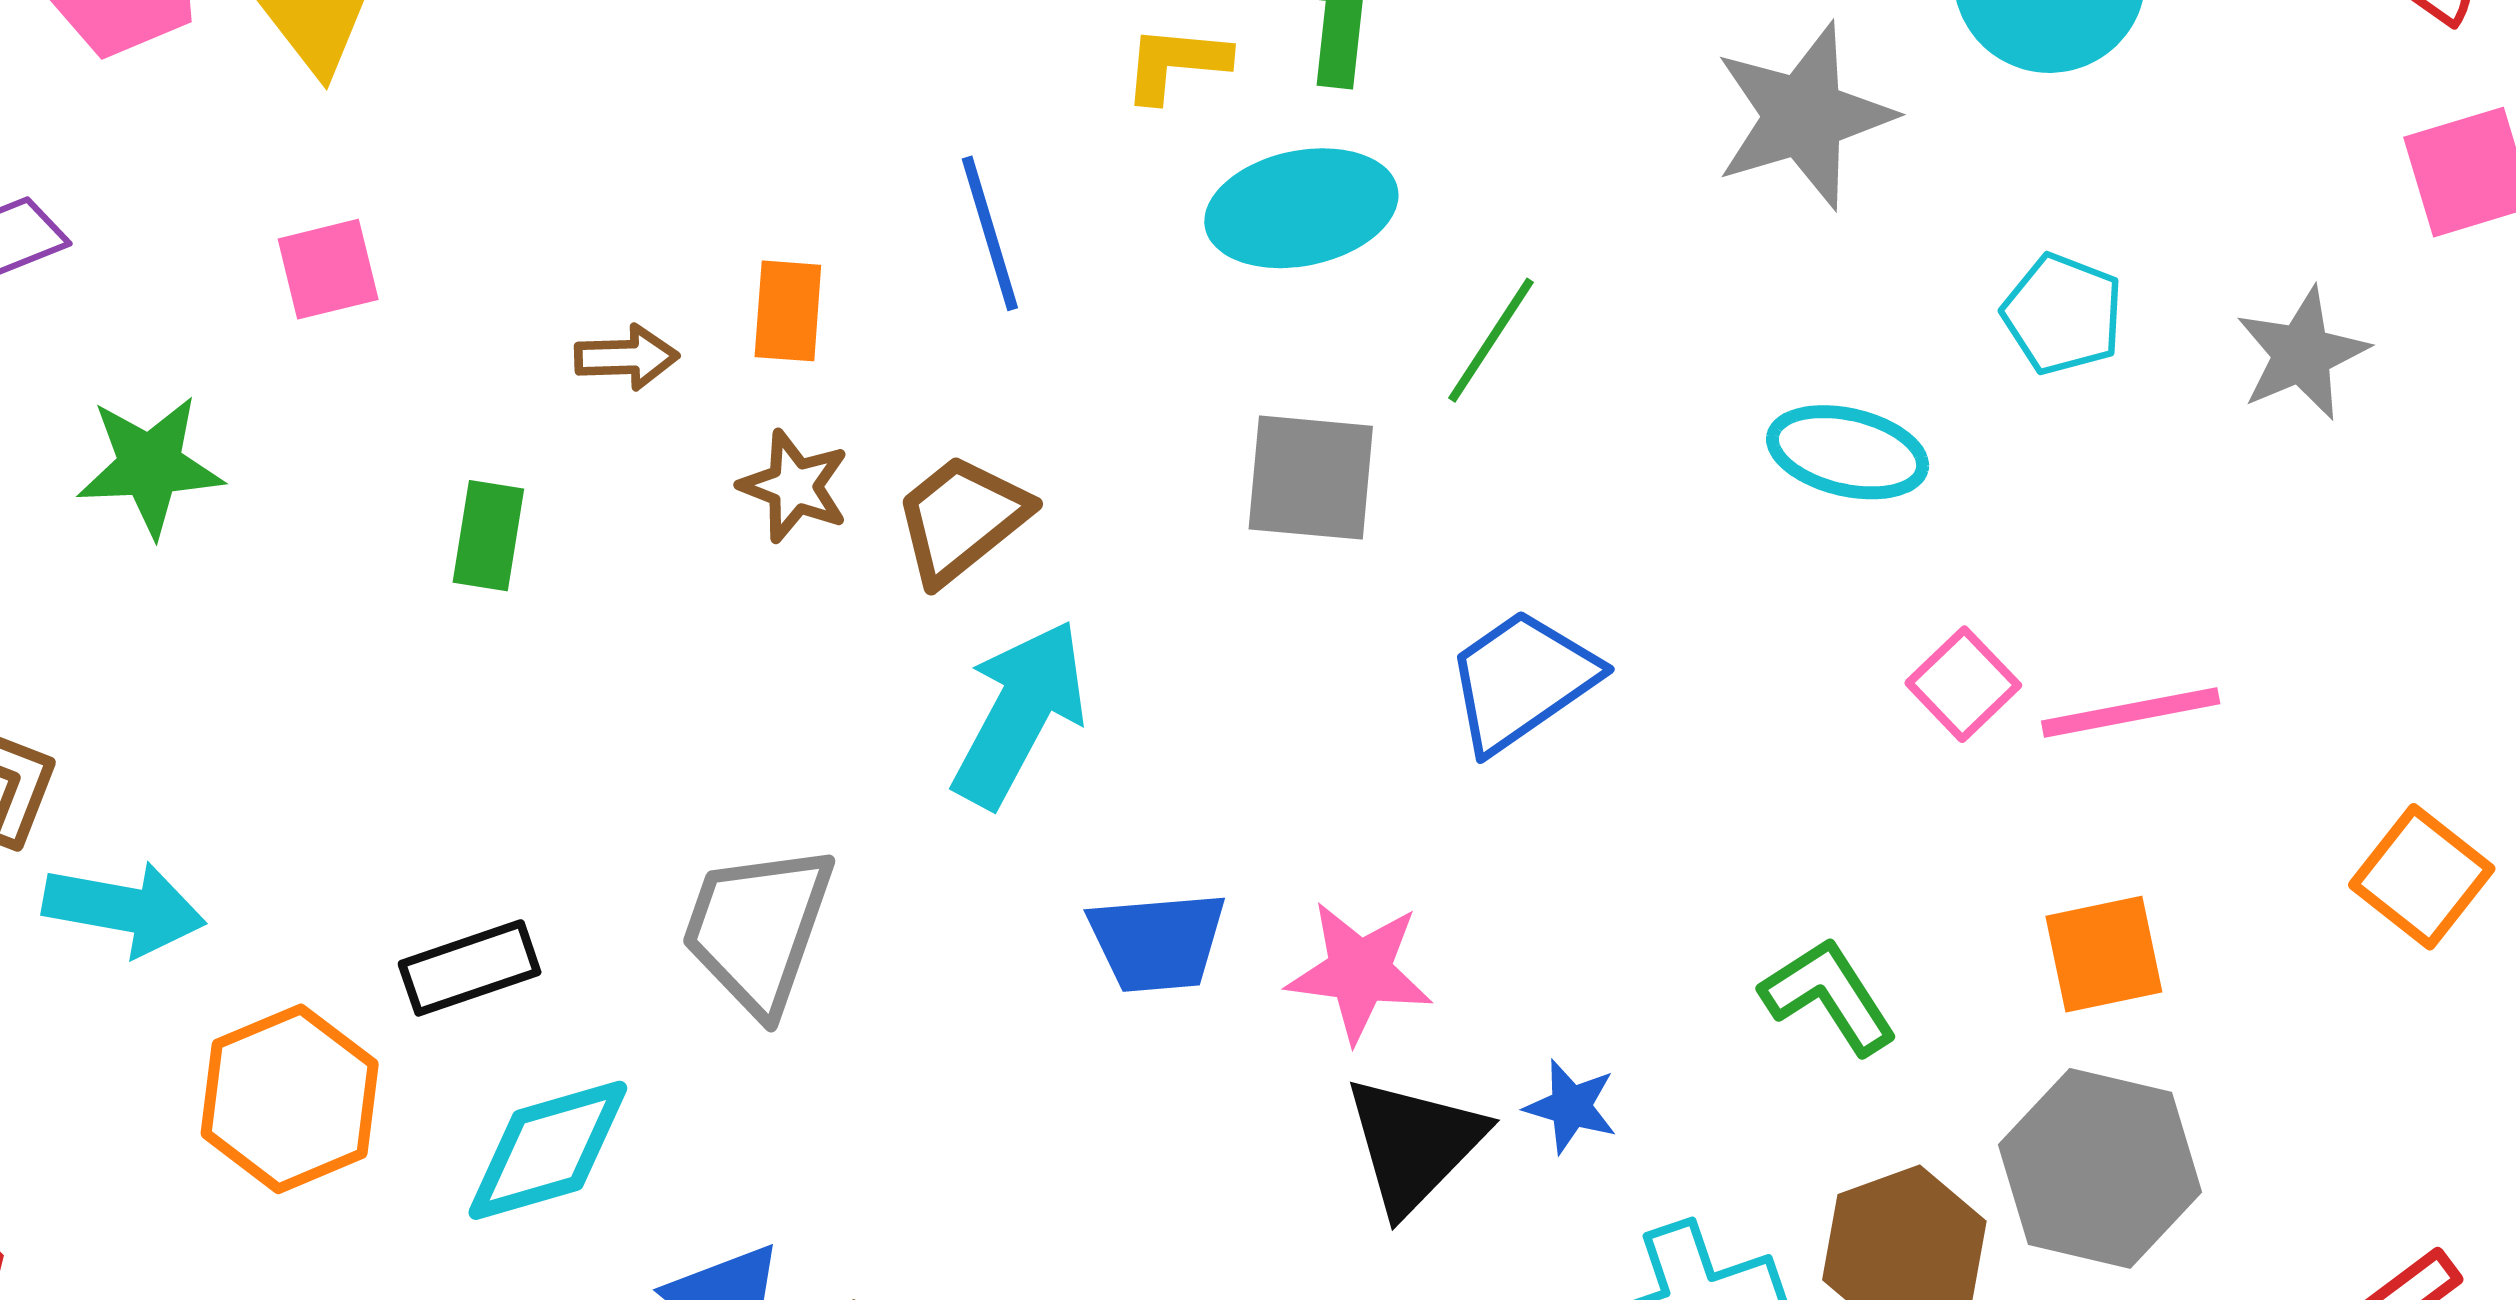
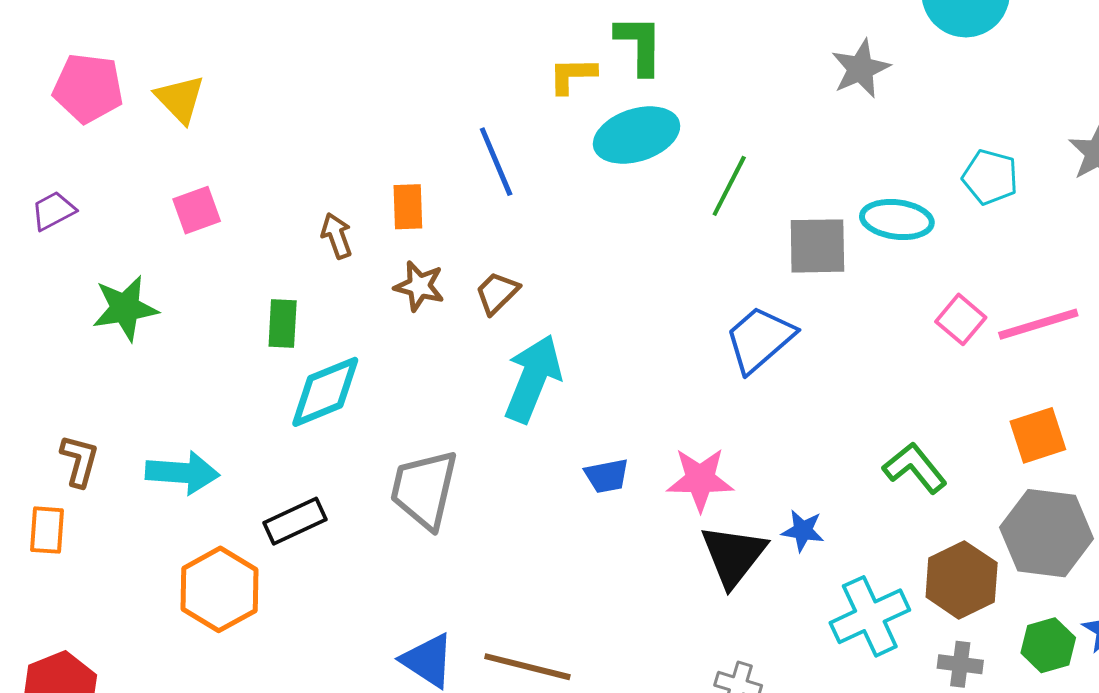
gray star: (1804, 116) -> (861, 69), size x0.7
cyan pentagon: (2063, 314) -> (990, 177), moved
brown arrow: (626, 357) -> (337, 236), turned -102
gray square: (1311, 478) -> (817, 246), moved
brown trapezoid: (961, 519) -> (497, 293), size x0.7
cyan arrow: (124, 909) -> (182, 473), moved
blue trapezoid: (1157, 942) -> (607, 476), size x0.7
cyan diamond: (548, 1150) -> (325, 392), moved

